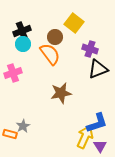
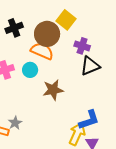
brown circle: (55, 37) -> (47, 34), size x1.6
cyan circle: (23, 44) -> (30, 70), moved
orange semicircle: (50, 54) -> (42, 51), turned -30

